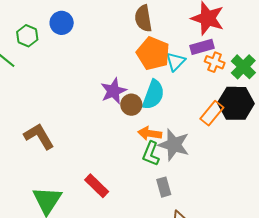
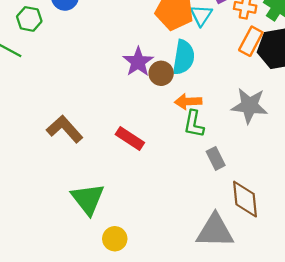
orange rectangle: (212, 113) -> (251, 41), moved
gray star: (174, 145) -> (249, 106), moved
red rectangle: (97, 186) -> (130, 138), moved

